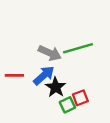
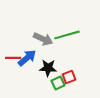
blue arrow: (44, 75) -> (27, 58), moved
black star: (56, 87) -> (48, 68), turned -30

